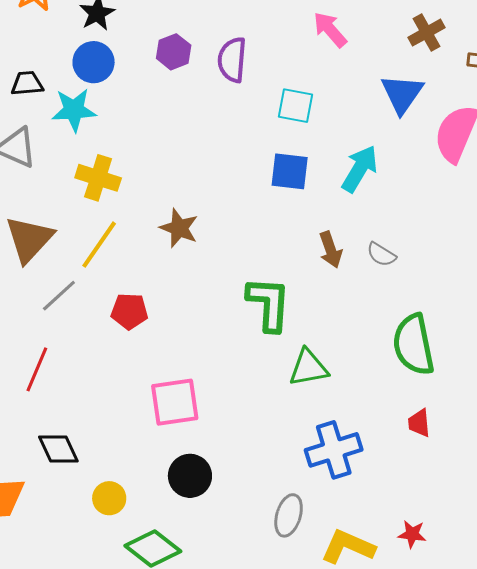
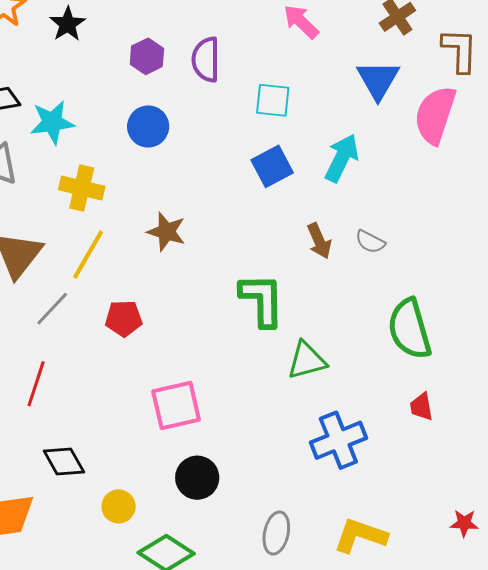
blue circle: (94, 62) -> (148, 127), moved
blue square: (290, 171) -> (272, 166), turned -30
gray ellipse: (289, 515) -> (276, 533), moved
red star: (412, 534) -> (464, 523), moved

